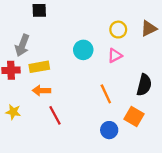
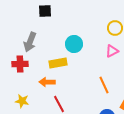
cyan circle: (83, 50) -> (74, 44), moved
yellow rectangle: (39, 67) -> (58, 63), moved

